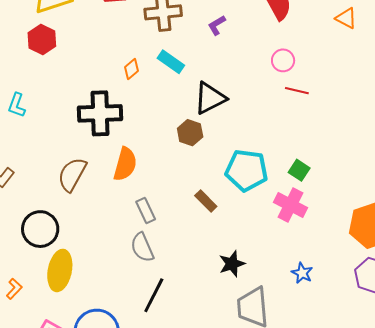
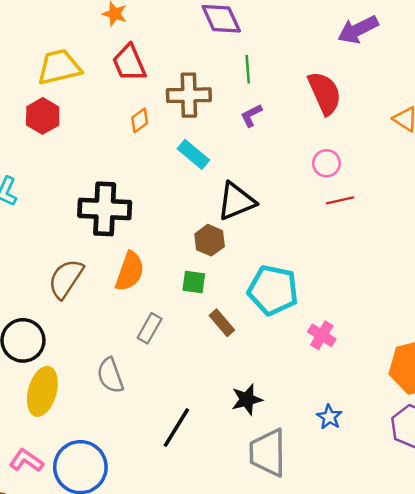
orange diamond: (132, 69) -> (140, 120), moved
red line: (297, 91) -> (340, 200), turned -30
green square: (299, 170) -> (194, 282), moved, turned -30
pink cross: (290, 205) -> (322, 335), size x0.7
gray rectangle: (146, 210) -> (150, 328), turned 50
gray semicircle: (142, 247) -> (110, 375), moved
black line: (154, 295) -> (176, 428), moved

